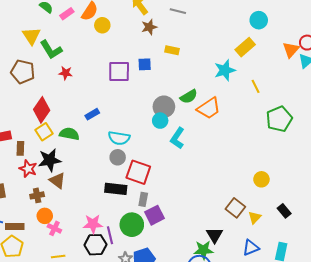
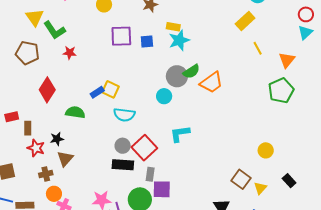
orange triangle: (291, 50) -> (287, 60), moved
cyan star: (225, 70) -> (179, 40), moved
purple square: (119, 71) -> (121, 36), moved
yellow line: (256, 86) -> (258, 48), moved
gray circle: (164, 107) -> (177, 76), moved
yellow square: (44, 132) -> (110, 89), moved, turned -30
cyan L-shape: (177, 138) -> (180, 134), moved, turned 50
gray circle: (118, 157) -> (123, 146), moved
black star: (50, 160) -> (57, 139), size x0.6
red square: (138, 172) -> (144, 148), turned 30
brown triangle: (57, 181) -> (65, 159), turned 36
purple square: (154, 215) -> (162, 189), turned 30

